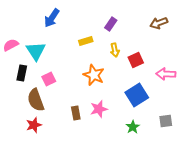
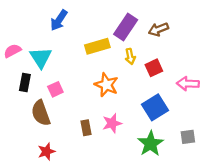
brown arrow: (159, 23) -> (158, 29), moved
purple rectangle: (111, 24) -> (126, 27), size x1.6
yellow rectangle: (86, 41) -> (97, 46), size x1.5
red star: (34, 125) -> (46, 152), moved
green star: (133, 127) -> (151, 144), size x1.6

